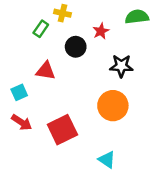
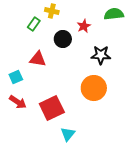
cyan triangle: (107, 160) -> (68, 134), moved, turned 35

